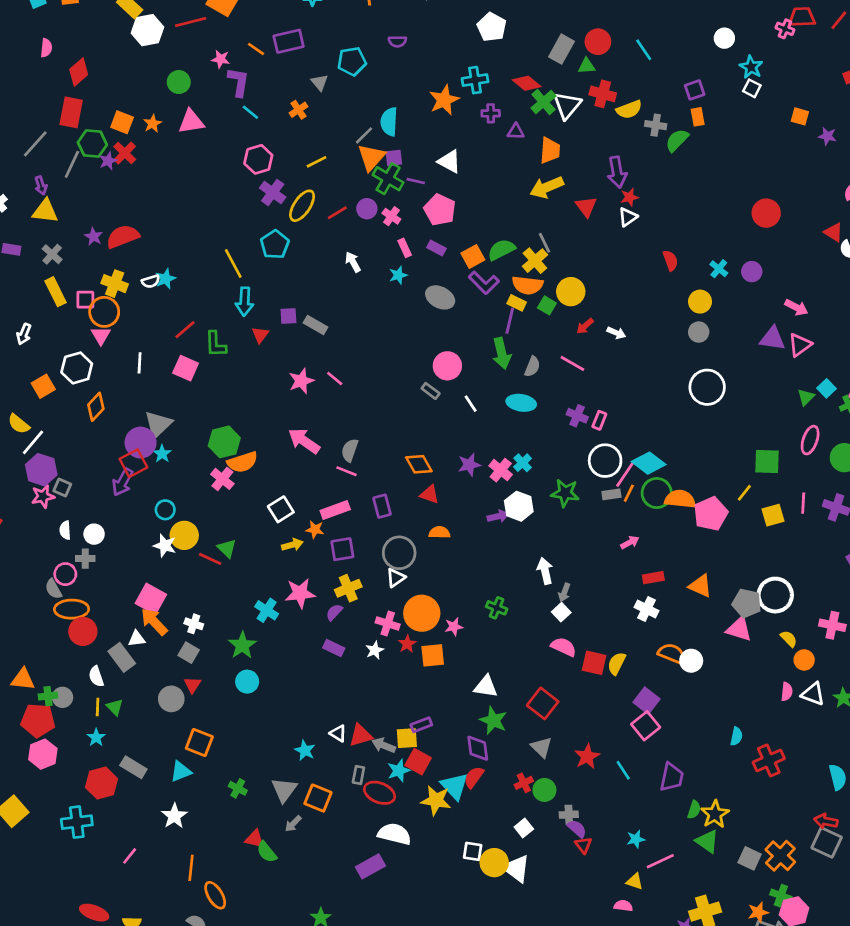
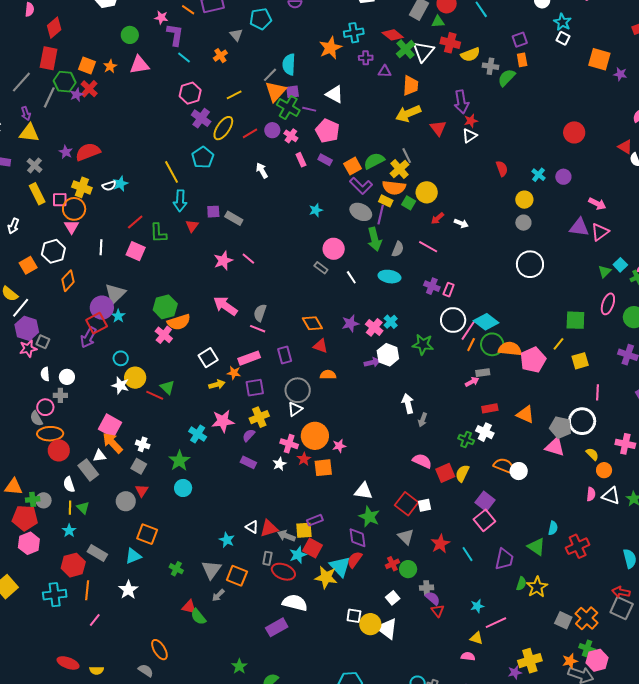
orange square: (800, 116) -> (599, 59), size x1.6
cyan star: (398, 275) -> (316, 210), moved
gray ellipse: (440, 297) -> (361, 212), moved
gray rectangle: (611, 494) -> (483, 373), moved
pink line: (803, 503) -> (598, 392), moved
green cross: (497, 608) -> (466, 440), moved
white square: (561, 612) -> (424, 505), moved, turned 32
red square: (594, 663) -> (445, 473), turned -36
green triangle: (707, 841) -> (536, 547), moved
orange line: (191, 868) -> (87, 590), moved

